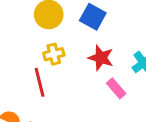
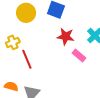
yellow cross: (54, 54) -> (13, 42), moved

